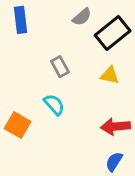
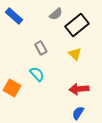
blue rectangle: (20, 20) -> (14, 16), turned -42
yellow triangle: (110, 75) -> (75, 54), turned 32

